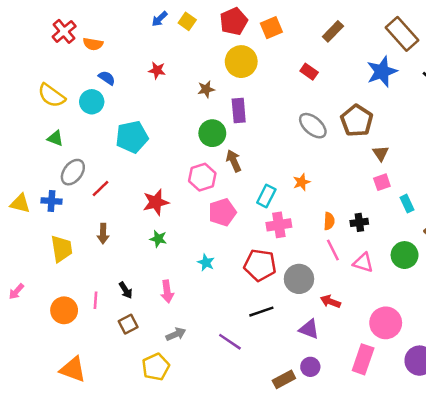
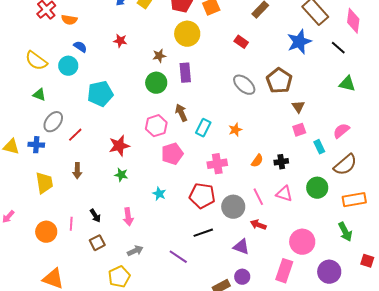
green circle: (212, 133) -> (156, 83), moved
cyan rectangle: (266, 196) -> (203, 128), moved
orange semicircle: (329, 221) -> (257, 161), turned 32
pink line: (333, 250) -> (258, 197), moved

